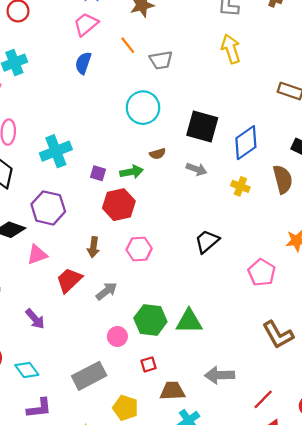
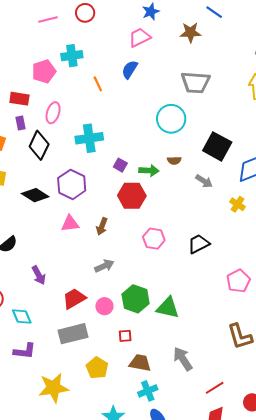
orange line: (128, 45) -> (98, 84), moved
gray trapezoid: (161, 60) -> (196, 82), size x1.4
pink hexagon: (139, 249) -> (154, 239), moved
pink triangle: (37, 255) -> (70, 224), moved
red trapezoid: (69, 280) -> (74, 299), moved
gray arrow: (220, 375) -> (183, 359), turned 45

